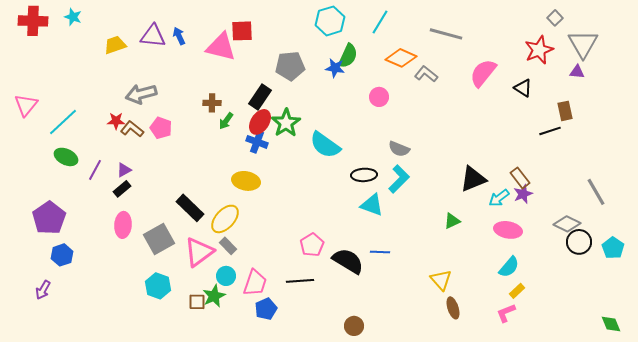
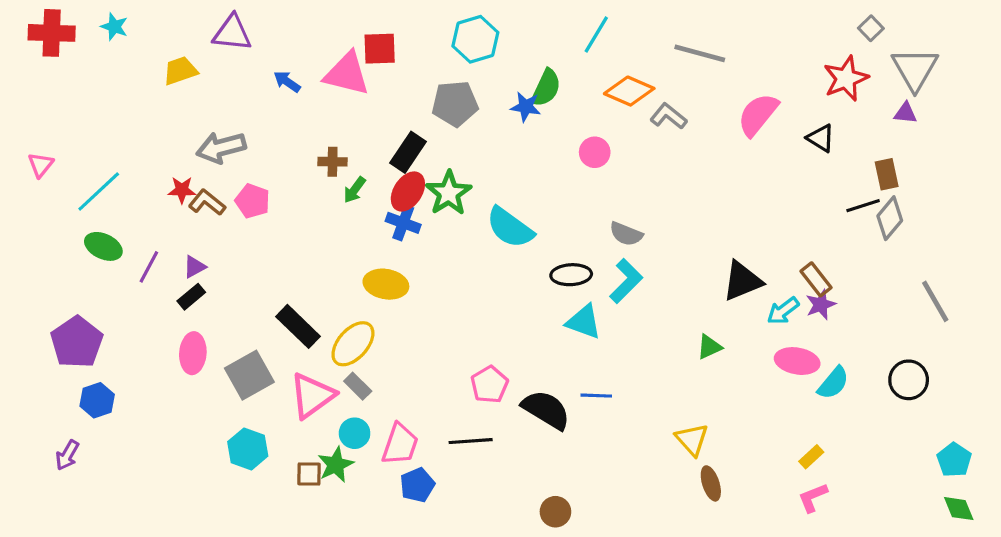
cyan hexagon: (330, 21) -> (475, 39), moved
purple triangle: (153, 36) -> (232, 33), moved
blue arrow: (179, 36) -> (287, 82), moved, turned -30
pink triangle: (26, 105) -> (41, 165), size x0.7
gray diamond: (567, 224) -> (890, 218), moved, turned -76
cyan pentagon: (613, 248) -> (954, 460), moved
cyan semicircle: (509, 267) -> (833, 383), moved
pink L-shape: (506, 313) -> (813, 498), moved

